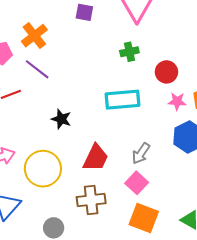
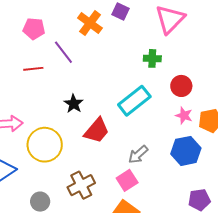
orange cross: (34, 36) -> (90, 23), moved, turned -30
cyan rectangle: (122, 100) -> (134, 101), turned -48
red trapezoid: (96, 158) -> (97, 131), moved
brown cross: (91, 200) -> (81, 185), turned -36

